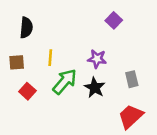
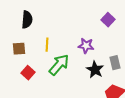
purple square: (114, 20) -> (108, 20), moved
black star: (95, 88) -> (95, 70), moved

